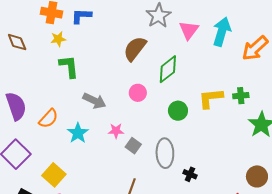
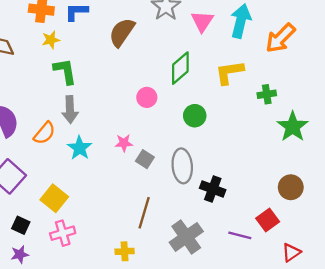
brown semicircle: (135, 49) -> (122, 32), moved
yellow L-shape: (211, 98) -> (229, 72), moved
gray arrow: (94, 101) -> (70, 110), moved, turned 65
black cross: (190, 174) -> (213, 189), size x1.5

